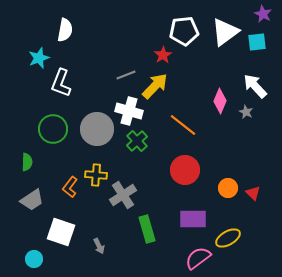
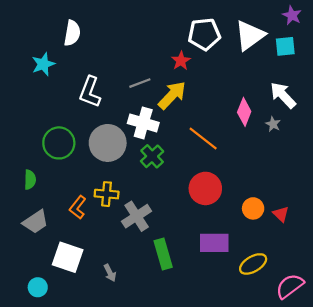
white L-shape: (61, 83) -> (90, 92), moved
pink semicircle: (198, 258) -> (290, 286), moved

